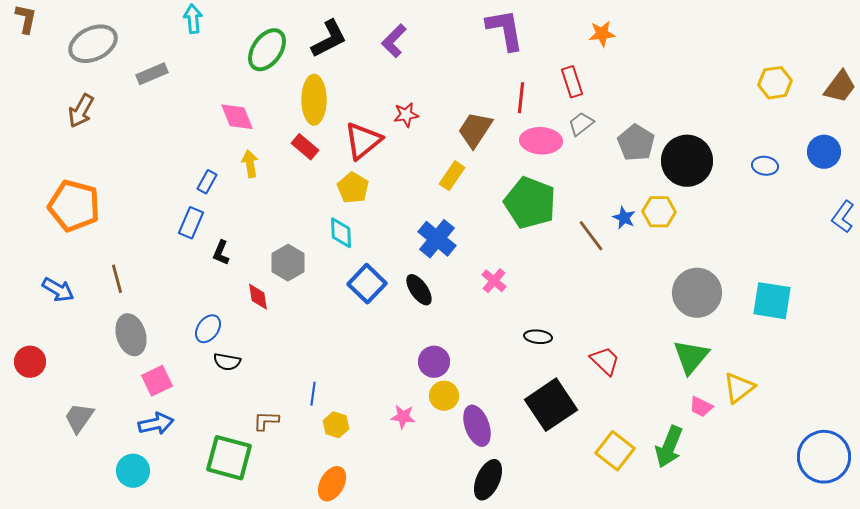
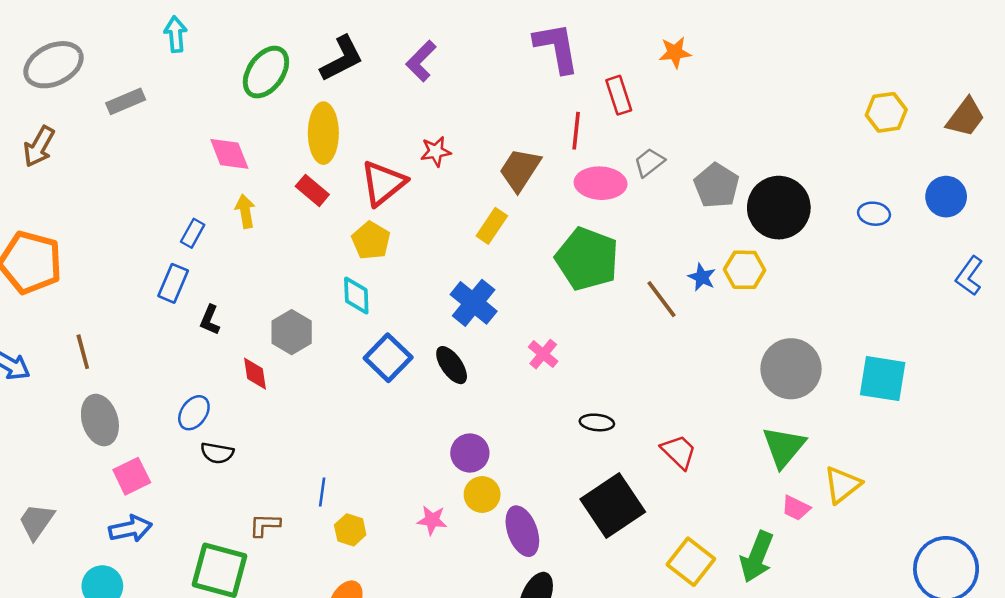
red rectangle: (572, 82) -> (619, 95), moved

